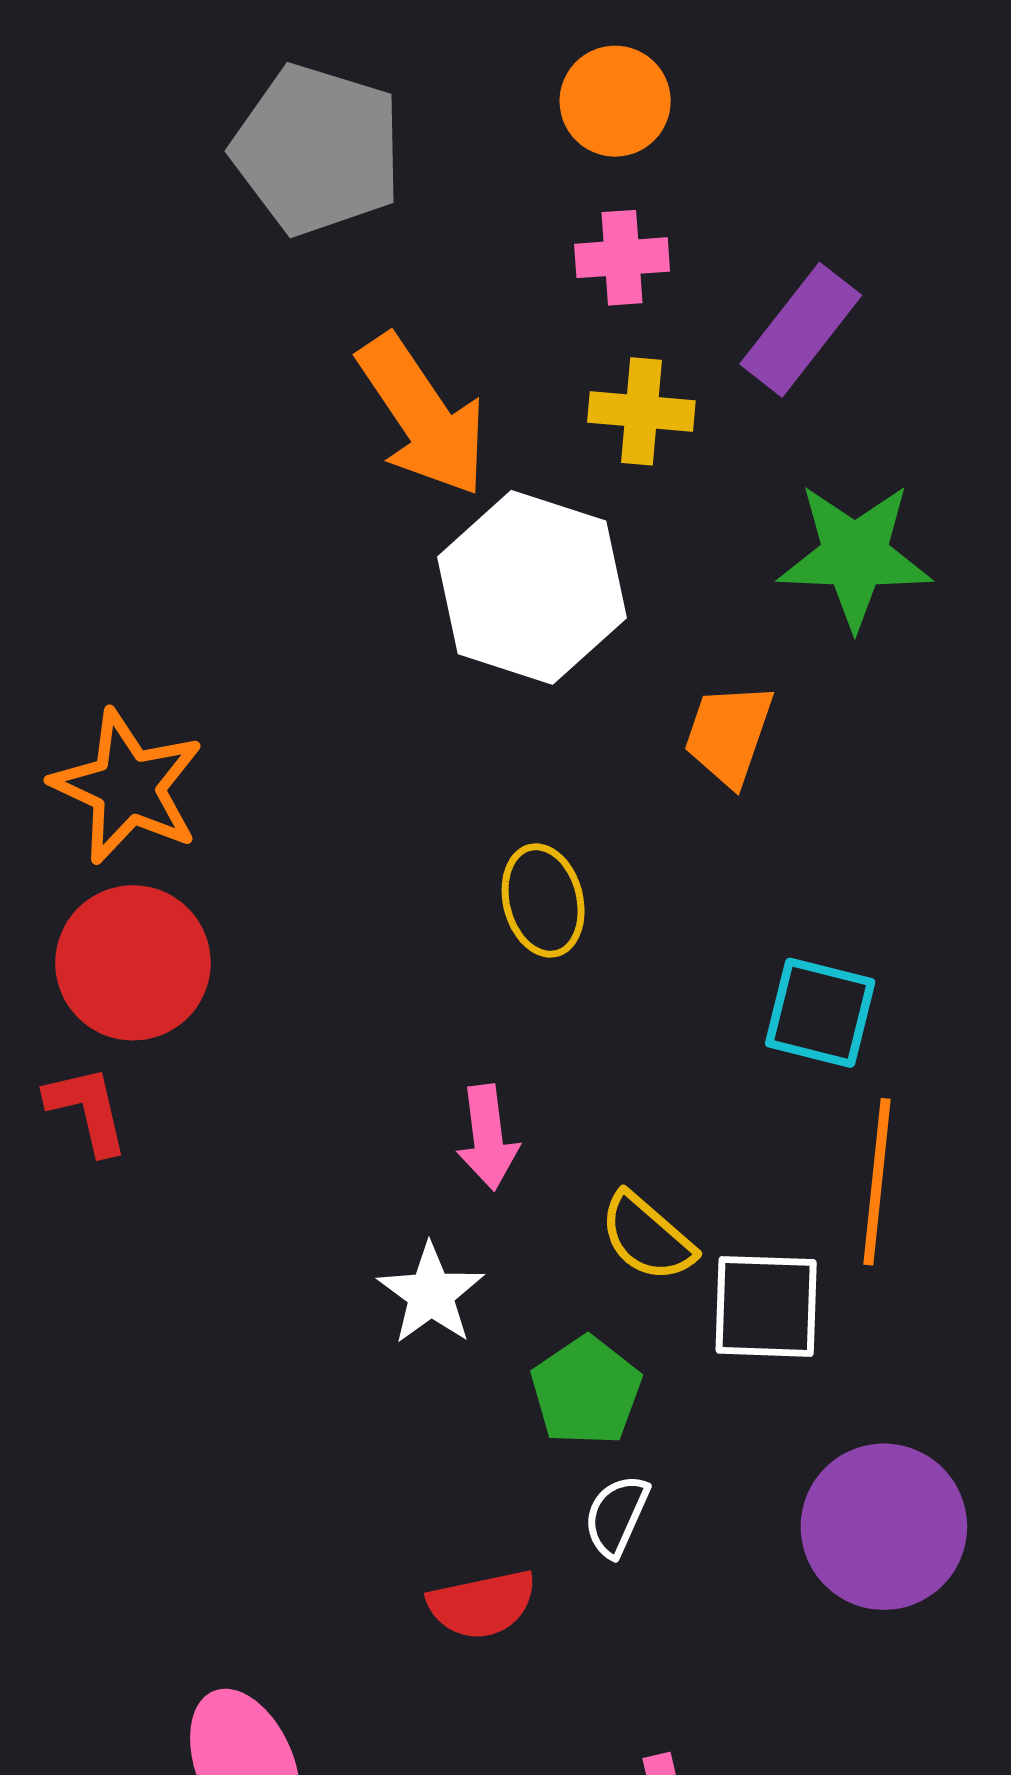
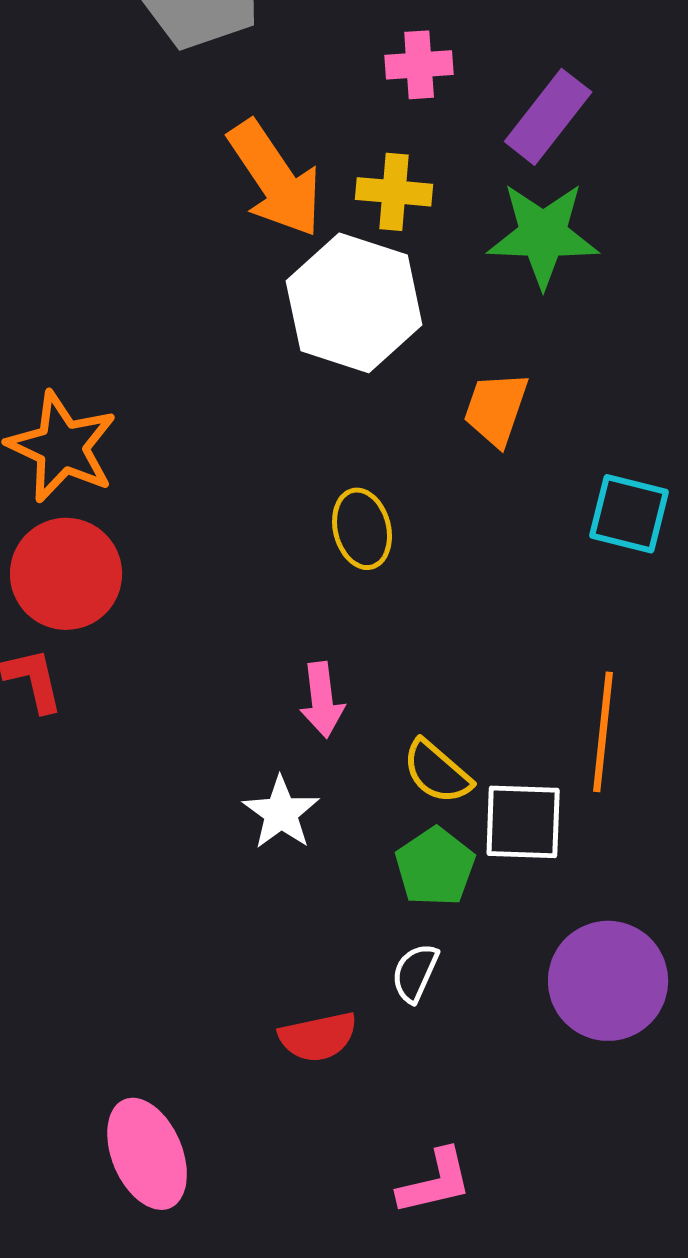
yellow cross: (641, 411) -> (394, 192), moved
green star: (855, 556) -> (543, 235), moved
cyan square: (820, 1013) -> (629, 514), moved
green pentagon: (586, 1391) -> (435, 867), moved

